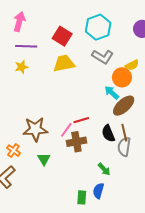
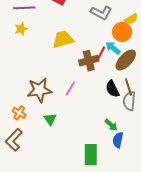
yellow trapezoid: (64, 63) -> (63, 39), moved
red line: (81, 120) -> (101, 54), moved, turned -42
brown cross: (76, 142) -> (89, 61), moved
blue semicircle: (98, 191) -> (118, 140), moved
green rectangle: (82, 197) -> (91, 155), size x1.5

